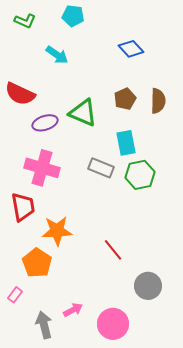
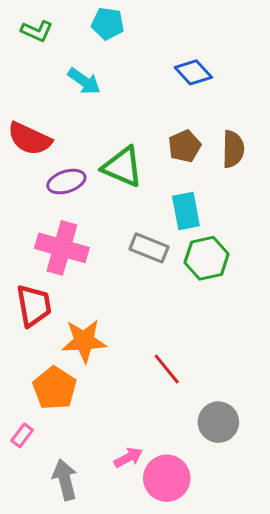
pink arrow: (73, 310) -> (128, 458), moved

